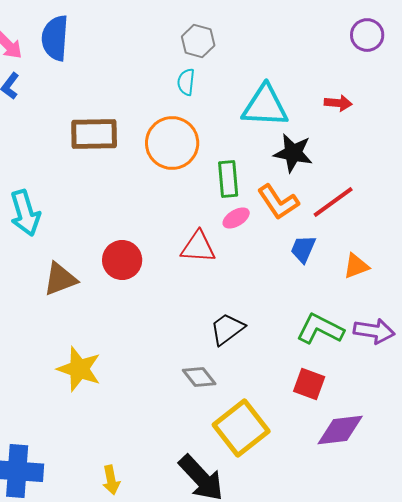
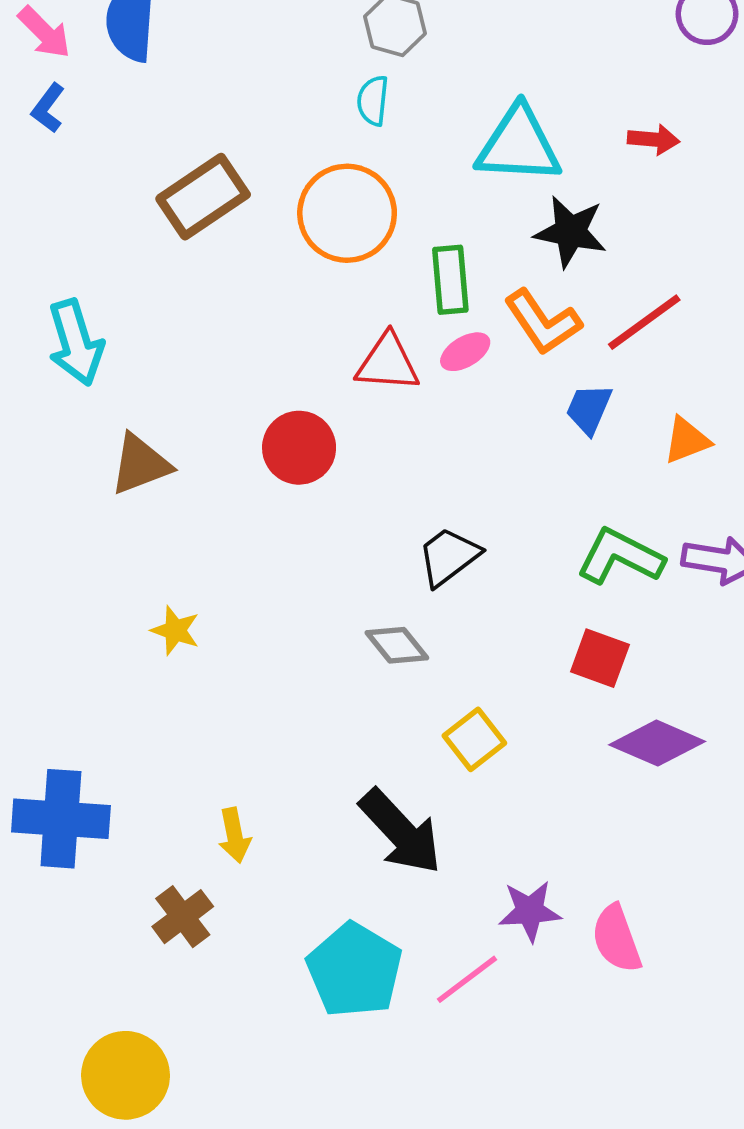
brown rectangle: (94, 134) -> (203, 197), turned -33
red triangle: (198, 247) -> (388, 363), moved
red circle: (122, 260) -> (299, 448), moved
yellow star: (79, 369) -> (175, 630), size x0.6
yellow square: (241, 428) -> (474, 739), size x0.6
purple diamond: (340, 430) -> (657, 743), turned 30

